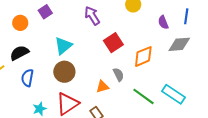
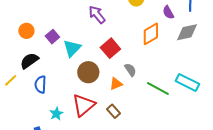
purple square: (45, 12) -> (52, 37), moved
red square: (113, 43) -> (110, 48), moved
orange diamond: (143, 56) -> (151, 34), moved
brown circle: (64, 72) -> (88, 72), moved

